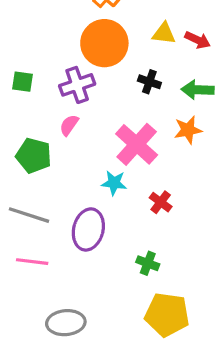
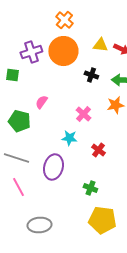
purple cross: (77, 85) -> (31, 52), moved
pink cross: (137, 144) -> (83, 114), size x0.6
pink line: (32, 262) -> (18, 187), turned 54

